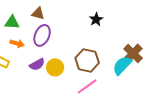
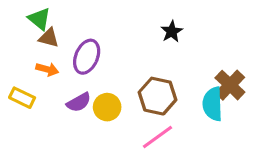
brown triangle: (38, 13) -> (49, 38), moved
green triangle: (12, 22) -> (39, 19), moved, turned 35
cyan semicircle: (122, 65) -> (213, 104), turned -45

